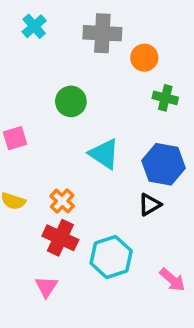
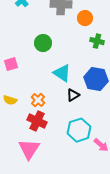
black triangle: (150, 205) -> (73, 95), moved
cyan hexagon: (111, 257) -> (79, 130), moved
pink triangle: (46, 287) -> (29, 149), size x1.6

